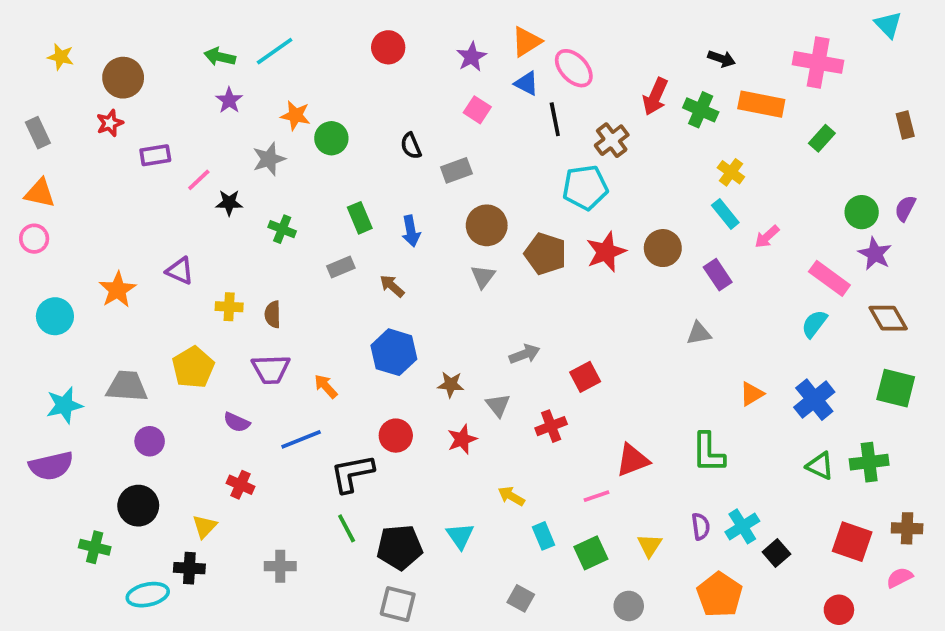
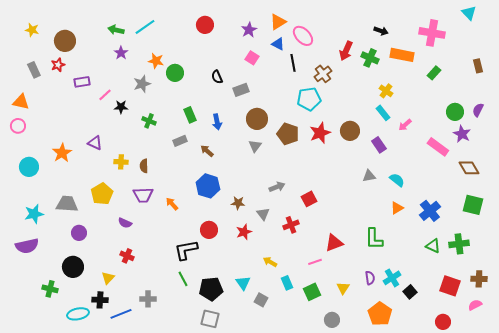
gray rectangle: (38, 133) -> (34, 70), moved
cyan semicircle: (814, 324) -> (397, 180), moved, turned 91
blue line: (301, 439) -> (121, 314), moved
gray square: (521, 598) -> (261, 300), moved

